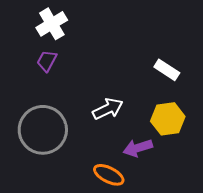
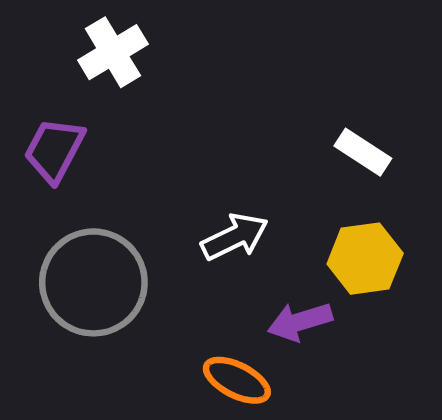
purple trapezoid: (47, 61) -> (54, 150), moved, size x1.4

